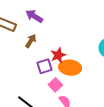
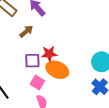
pink square: (55, 85) -> (37, 82), turned -32

